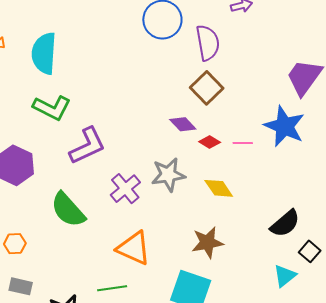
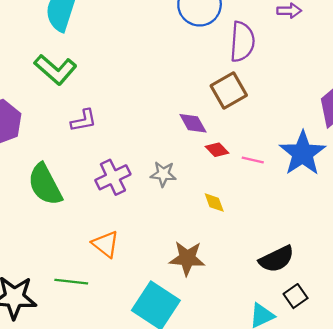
purple L-shape: (87, 146) -> (83, 120), size x0.6
gray star: (168, 175) -> (163, 174), size x0.7
yellow diamond: (219, 188) -> (214, 203), size x0.7
orange triangle: (134, 248) -> (106, 244), size x0.7

